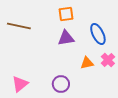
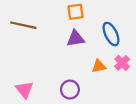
pink triangle: (20, 84) -> (24, 90), turned -30

